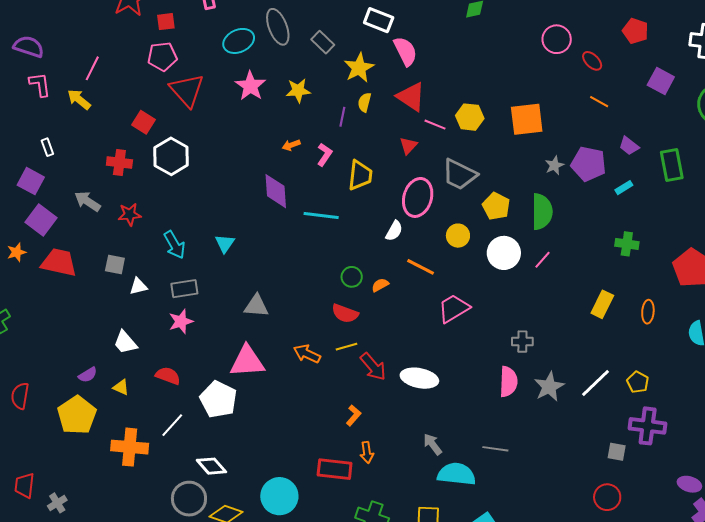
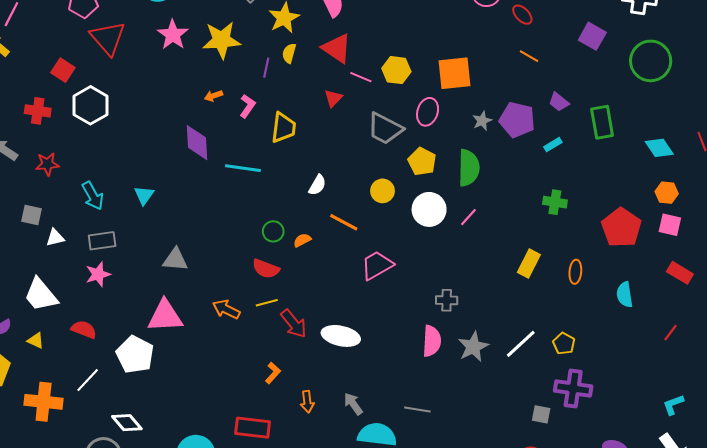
yellow star: (298, 90) -> (222, 40), size x1.5
pink ellipse: (418, 197) -> (428, 112), moved, size x0.7
white trapezoid: (125, 342) -> (41, 295), size x1.4
orange arrow: (367, 452) -> (307, 402), moved

